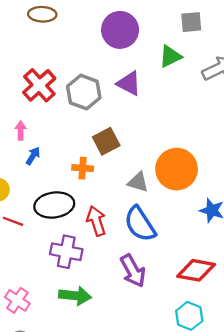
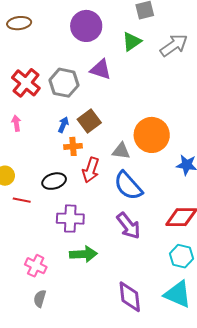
blue arrow: (33, 156) -> (63, 125), moved
black ellipse: (54, 205) -> (54, 181), size x0.7
red arrow: (96, 221) -> (91, 170), moved, turned -135

